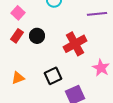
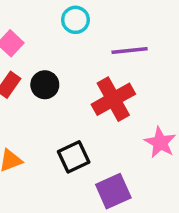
purple line: (97, 14) -> (130, 50), moved

